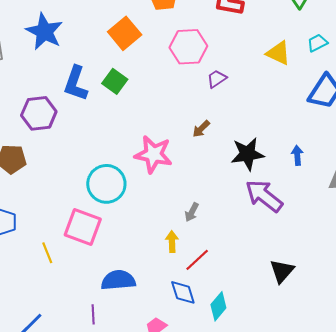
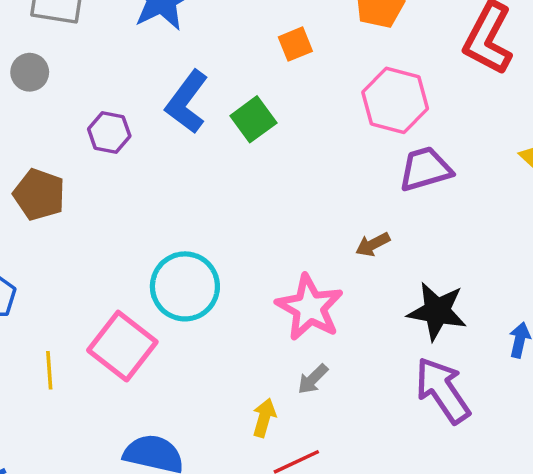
orange square: (125, 33) -> (295, 44), size x0.6
purple trapezoid: (217, 79) -> (425, 169), size x1.5
purple hexagon: (39, 113) -> (109, 133), size x0.7
pink star: (153, 154) -> (310, 308), moved

